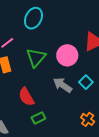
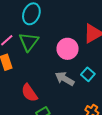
green triangle: (36, 58) -> (29, 42), moved

